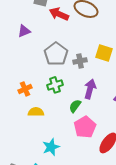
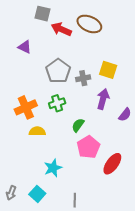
purple triangle: (24, 31) -> (25, 47), turned 48
orange cross: (25, 89) -> (26, 107), size x1.5
purple arrow: (90, 89) -> (103, 99), moved

